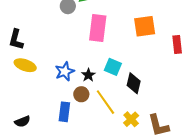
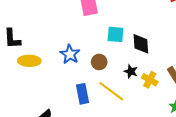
black star: (88, 75) -> (131, 71), moved
brown circle: (81, 94) -> (99, 62), moved
yellow line: (105, 102) -> (111, 91), moved

